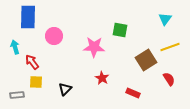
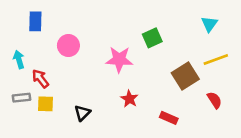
blue rectangle: (28, 17) -> (35, 21), size x0.7
green square: (120, 30) -> (152, 38), turned -35
gray rectangle: (17, 95) -> (21, 98), moved

